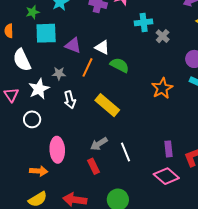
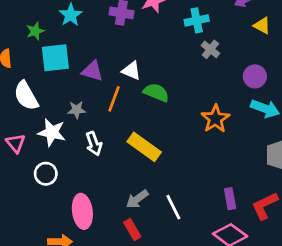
cyan cross: (144, 22) -> (197, 20), moved
white star: (39, 89) -> (52, 132), turned -30

